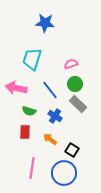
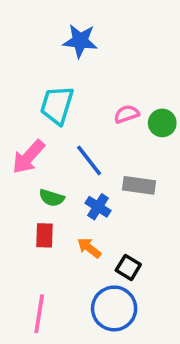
green circle: (75, 84) -> (162, 123), moved
pink arrow: (16, 88) -> (28, 157), turned -60
gray rectangle: (78, 104) -> (139, 185), turned -36
pink line: (32, 168) -> (39, 314), moved

